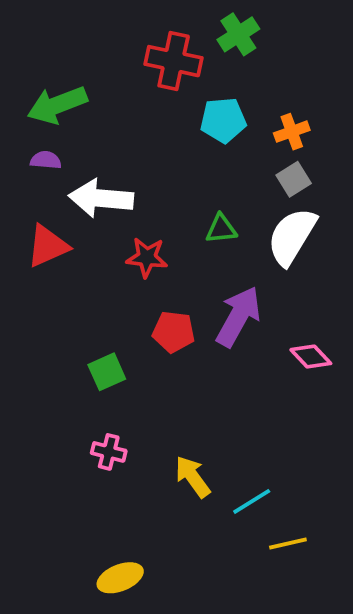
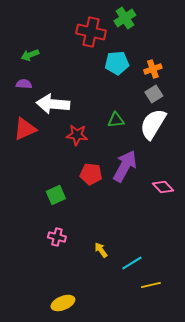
green arrow: (57, 105) -> (30, 55), size x0.6
yellow arrow: (193, 477) -> (101, 250), size x0.7

